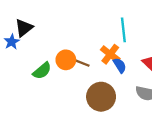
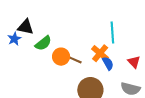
black triangle: (24, 28) -> (26, 27), turned 48
green semicircle: (42, 71) -> (43, 43), moved

